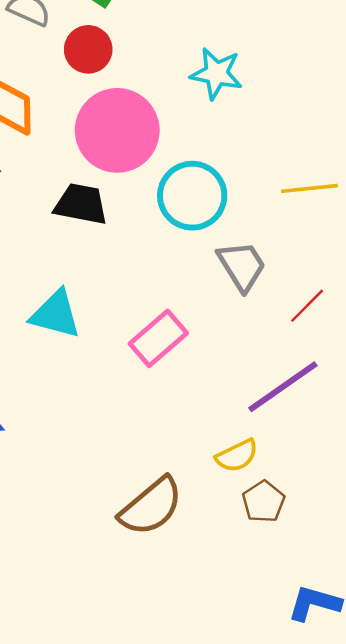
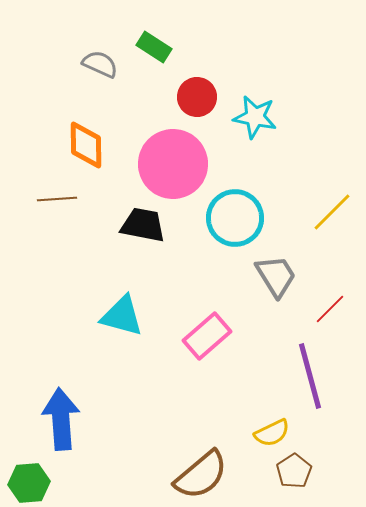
red circle: (88, 49) -> (197, 97), moved
yellow line: (309, 188) -> (332, 212), turned -39
purple line: (283, 387) -> (310, 376), turned -70

